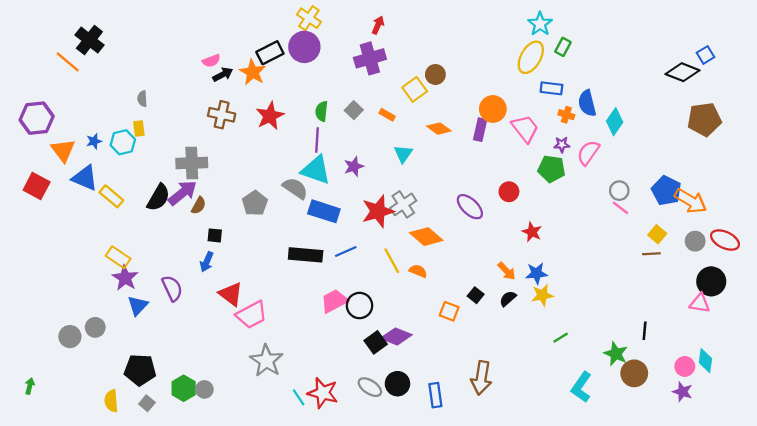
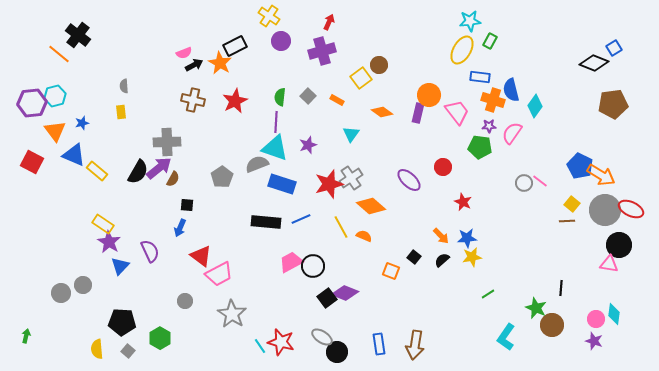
cyan star: (540, 24) -> (470, 21), turned 30
purple circle: (304, 47) -> (281, 41), moved, size x0.7
orange cross: (566, 115) -> (493, 100), size x1.6
cyan hexagon: (123, 142) -> (55, 96), moved
gray semicircle: (295, 188) -> (257, 164), turned -55
gray circle: (619, 191) -> (524, 183), moved
gray circle: (695, 241) -> (605, 210), size x1.8
brown arrow: (481, 378) -> (415, 345), moved
black circle: (397, 384) -> (337, 352), moved
gray circle: (204, 389) -> (185, 301), moved

